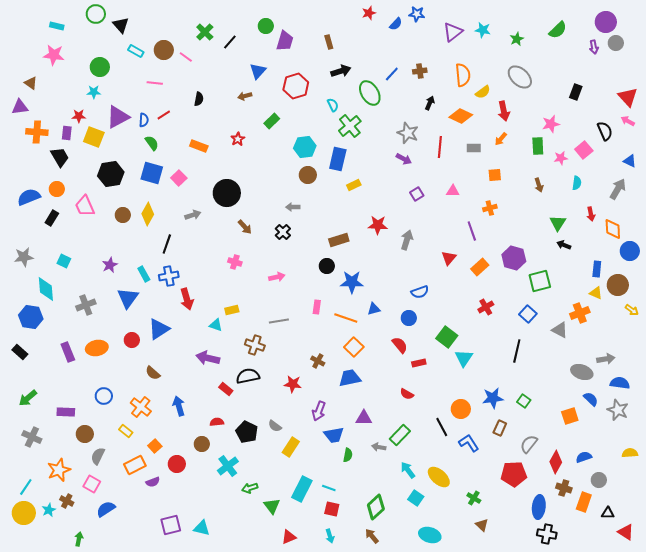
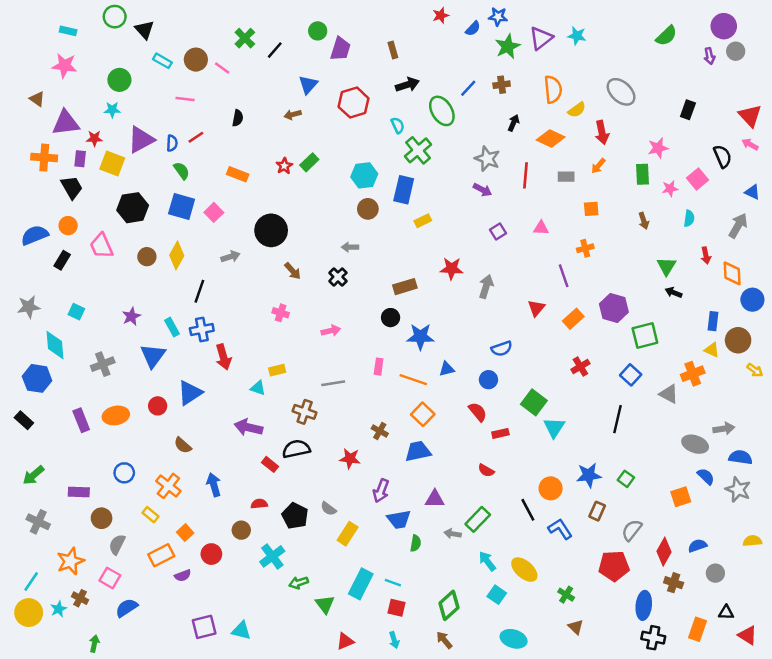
green star: (517, 39) -> (508, 46), moved, size x1.5
purple triangle: (20, 107) -> (66, 123), moved, size x1.4
green rectangle: (272, 121) -> (309, 162), moved
orange rectangle: (584, 502) -> (697, 629), moved

